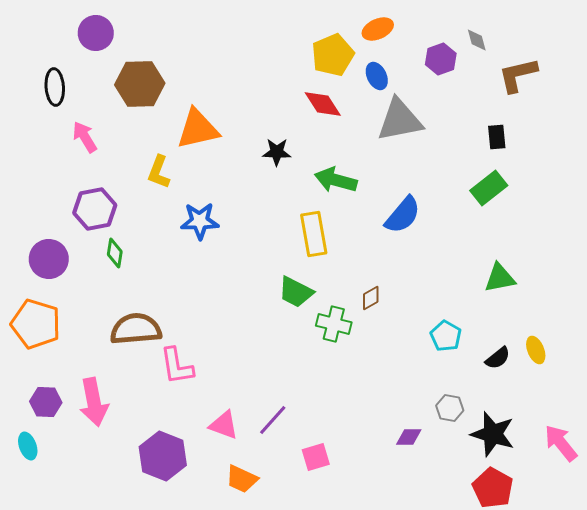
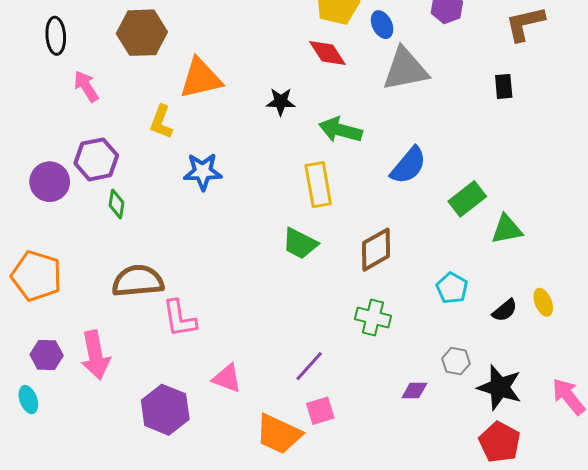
green rectangle: (489, 188) -> (467, 199), moved
purple circle: (49, 259) -> (50, 182), moved
brown diamond: (371, 298) -> (376, 250), size x1.8
green cross: (334, 324) -> (373, 317), moved
purple line: (273, 420) -> (309, 366), moved
orange trapezoid: (242, 479) -> (279, 434), moved, size x1.4

